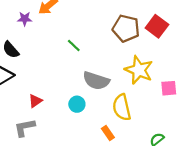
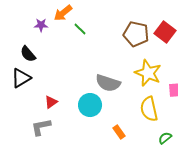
green line: (74, 45) -> (80, 29), moved
cyan circle: (77, 104) -> (90, 105), size x1.5
yellow semicircle: (122, 107) -> (149, 109), moved

